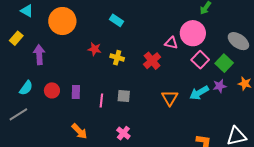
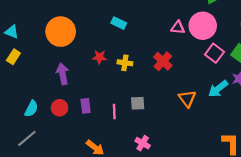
cyan triangle: (27, 11) -> (12, 32), moved
pink triangle: (171, 43) -> (178, 28), moved
purple arrow: (39, 55) -> (63, 74), moved

